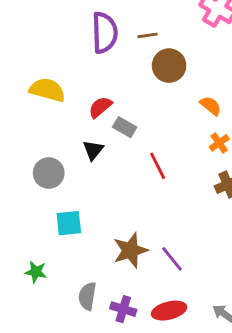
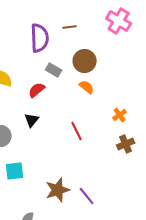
brown line: (148, 35) -> (70, 27), moved
orange semicircle: (211, 106) -> (87, 87), moved
gray rectangle: (125, 127) -> (54, 70), moved

